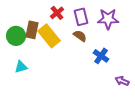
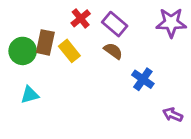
purple rectangle: (81, 17) -> (115, 24), turned -36
purple star: (108, 19) -> (171, 23), moved
yellow rectangle: (49, 36) -> (69, 51), size x0.7

